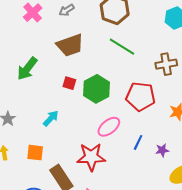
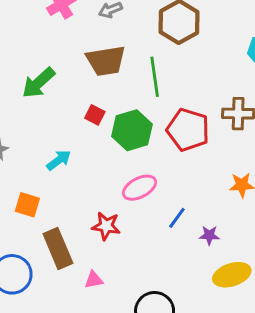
green line: (122, 47) -> (155, 77), moved, turned 40
red pentagon: (141, 96) -> (188, 130), moved
red star: (91, 157) -> (106, 226), size x0.7

